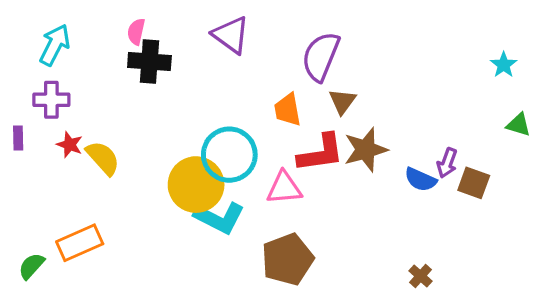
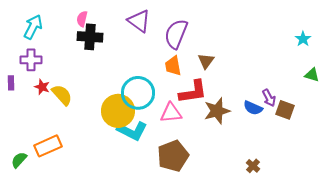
purple semicircle: (321, 57) -> (176, 34), moved
brown star: (366, 150) -> (217, 111), moved
purple arrow: (447, 163) -> (269, 98), turned -48

